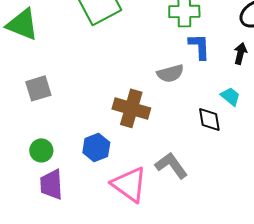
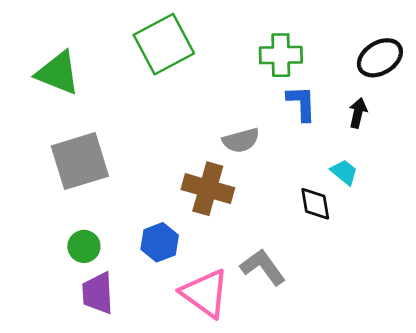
gray semicircle: (170, 73) -> (241, 140), moved
gray square: (38, 88) -> (80, 161), size x1.6

